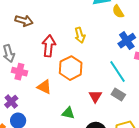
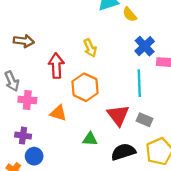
cyan line: (117, 71) -> (139, 83), turned 40
gray rectangle: (118, 95) -> (144, 120), moved
red triangle: (95, 96) -> (118, 115), size x1.5
purple cross: (11, 102) -> (23, 136), turned -32

